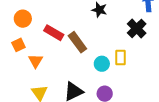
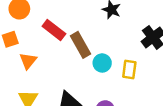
cyan circle: (102, 64) -> (102, 63), moved

